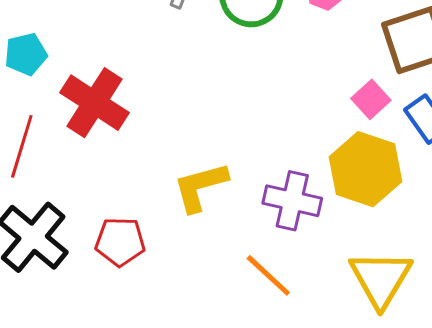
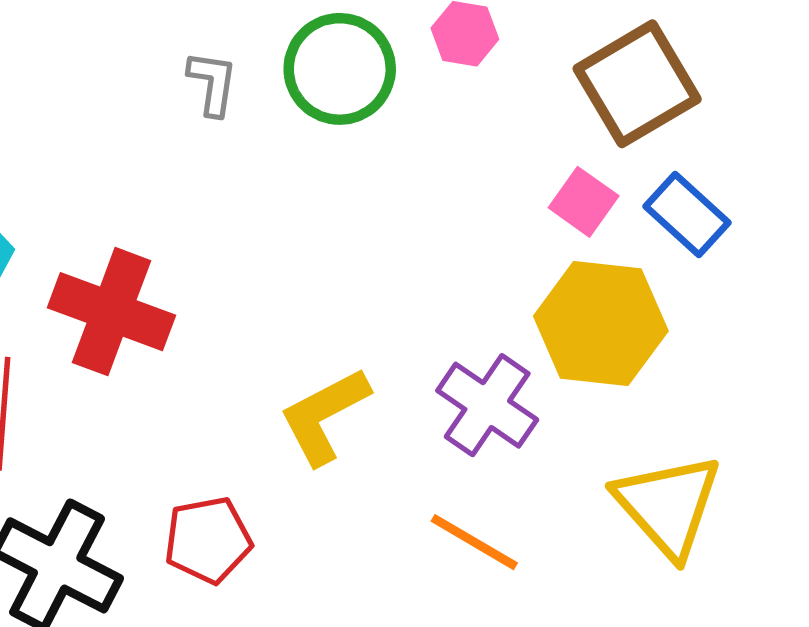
purple cross: (292, 201) -> (487, 405), turned 34

